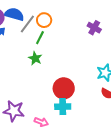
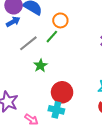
gray line: (27, 24) -> (28, 43), moved
green star: (35, 58) -> (40, 66), moved

